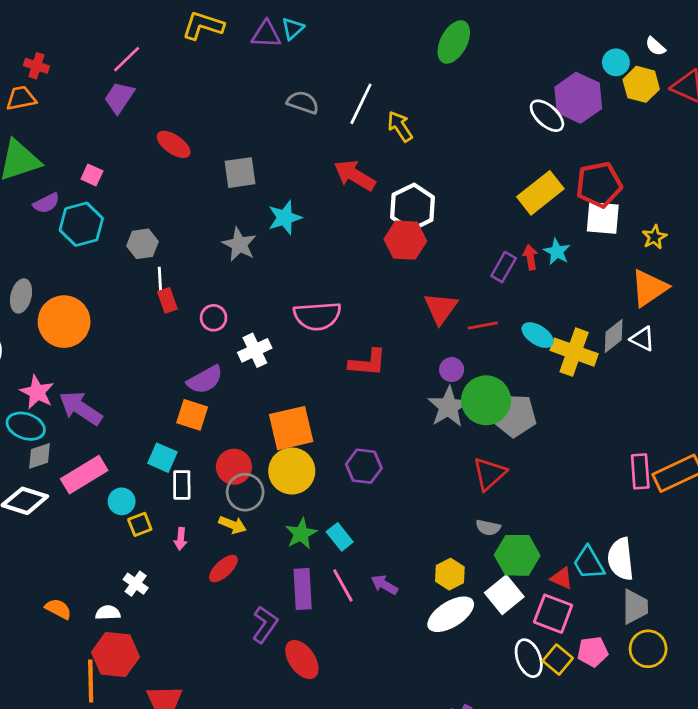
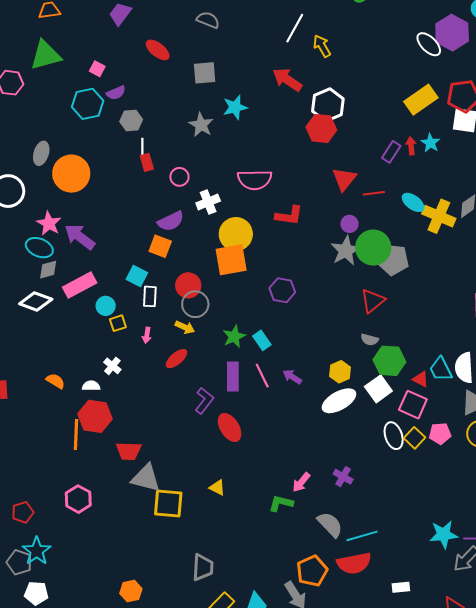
gray semicircle: (303, 102) -> (208, 20), moved
purple semicircle: (46, 203) -> (116, 93), moved
yellow circle: (292, 471) -> (236, 234), moved

